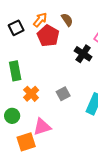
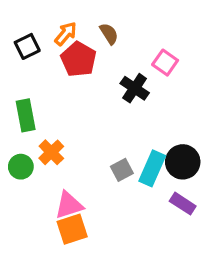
gray square: (63, 94) -> (122, 170), moved
green circle: (12, 116) -> (21, 167), moved
orange square: (26, 142) -> (72, 229), moved

